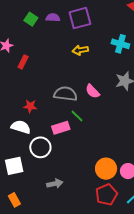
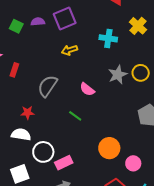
gray semicircle: (65, 94) -> (47, 86), moved, turned -55
pink rectangle: (61, 128) -> (64, 163), moved
orange circle: (106, 169) -> (109, 148), moved

